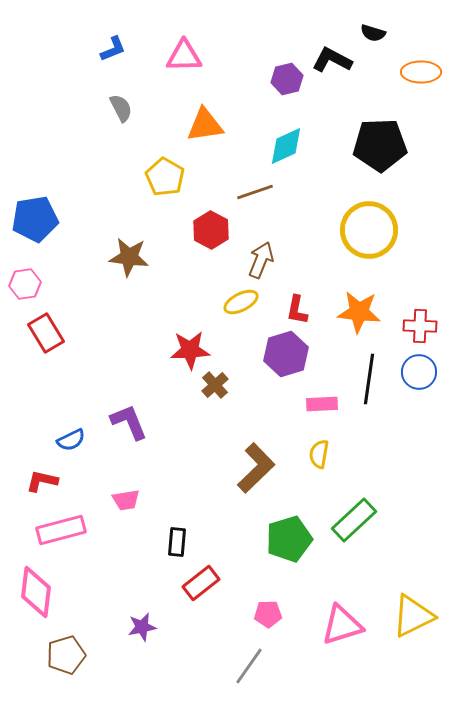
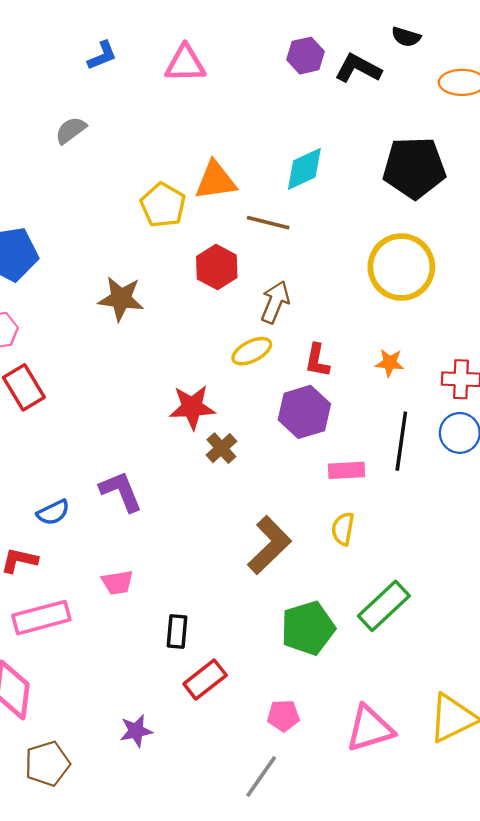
purple hexagon: (287, 79) -> (306, 56), moved
gray semicircle: (121, 108) -> (71, 130), moved, turned -100
orange triangle: (205, 125) -> (216, 181), moved
brown line: (255, 192) -> (268, 223), turned 33
orange star: (359, 312) -> (390, 363), size x0.6

